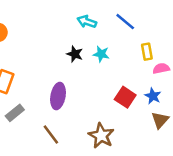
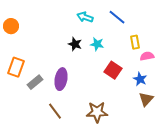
red square: (125, 97) -> (113, 70), moved
gray rectangle: (15, 113) -> (35, 82), moved
brown star: (101, 136) -> (97, 112), turned -30

